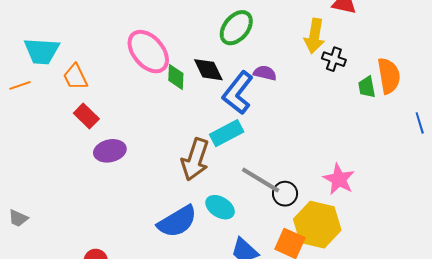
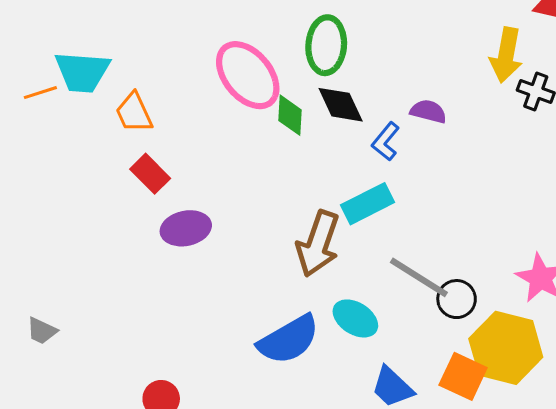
green ellipse: (236, 28) -> (326, 45), moved, turned -36
orange line: (20, 85) -> (40, 93), moved
blue L-shape: (238, 93) -> (386, 141), size x0.6

